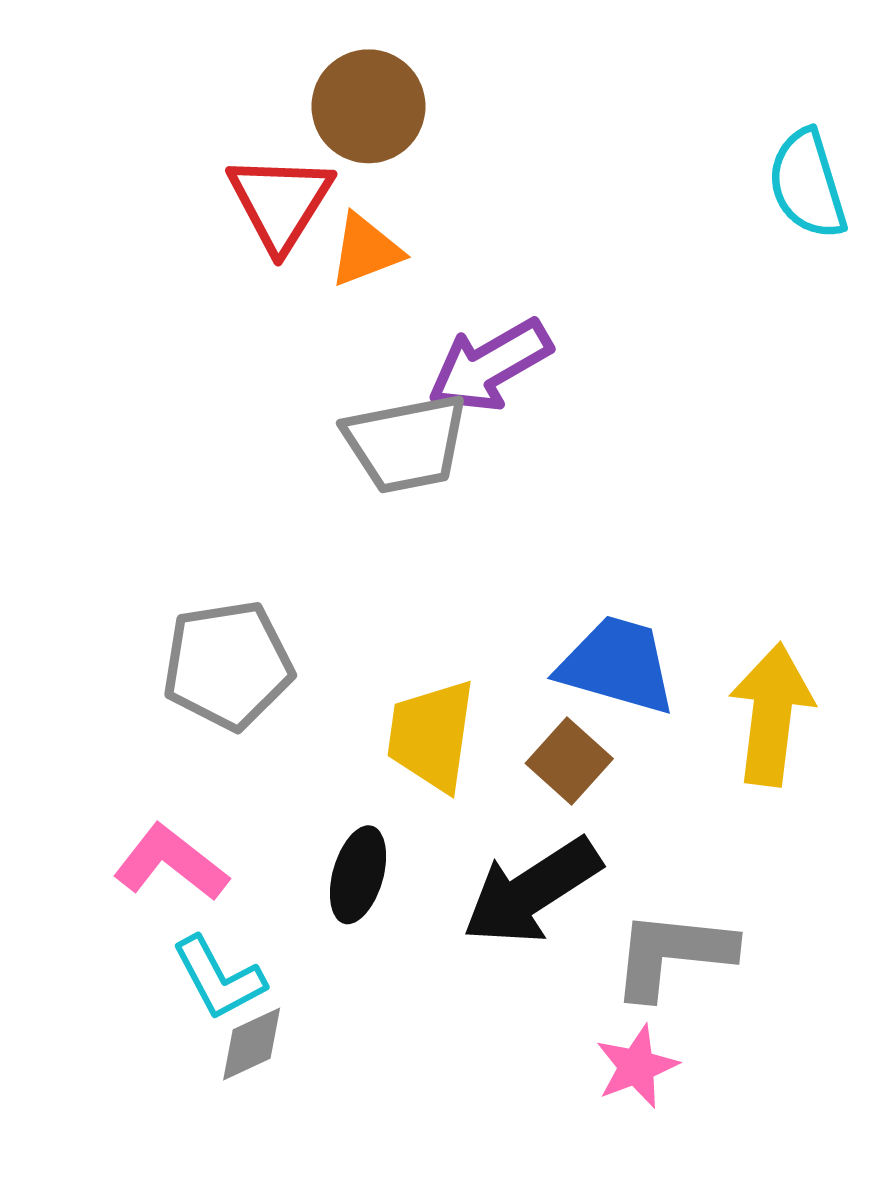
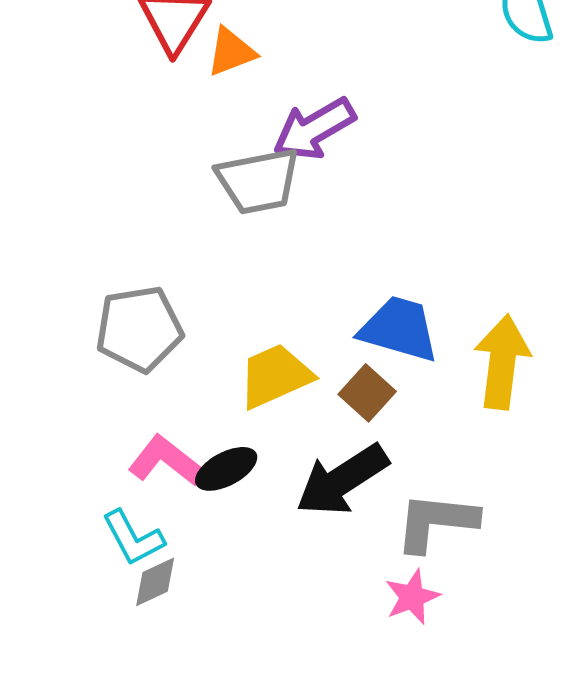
yellow trapezoid: (431, 735) -> (275, 376), turned 58
pink L-shape: (171, 863) -> (166, 461), moved
black ellipse: (358, 875) -> (226, 469), turned 46

